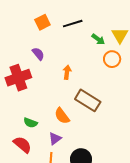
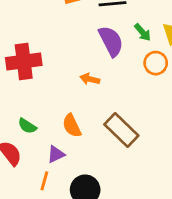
purple semicircle: (38, 54) -> (111, 41), moved, size x1.6
orange arrow: (67, 72) -> (90, 79), moved, turned -96
brown rectangle: (88, 100) -> (121, 130), moved

